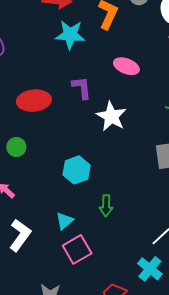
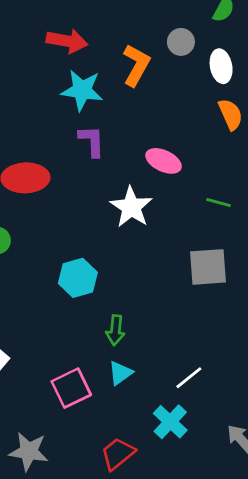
pink ellipse: (126, 66) -> (164, 161), moved
purple L-shape: (82, 88) -> (92, 141), moved
cyan triangle: (65, 221) -> (120, 373), moved

